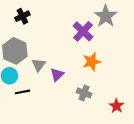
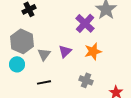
purple triangle: (57, 75) -> (65, 51), moved
black line: (22, 92) -> (44, 82), moved

